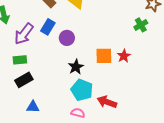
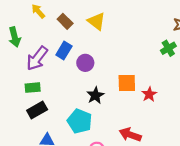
red star: (124, 56) -> (149, 94), moved
cyan pentagon: (82, 90) -> (80, 121), moved

